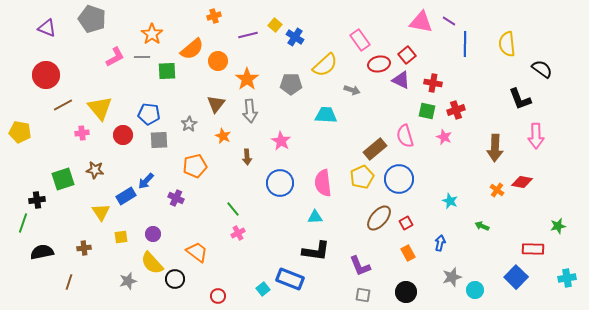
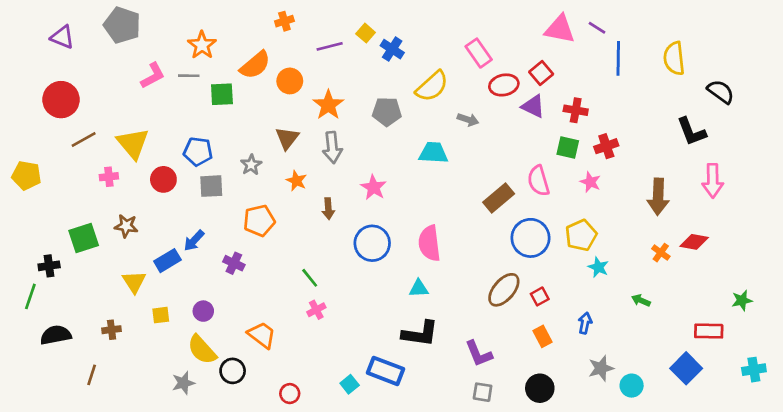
yellow pentagon: (362, 177) -> (581, 235), moved
gray star: (128, 281) -> (183, 383), moved

